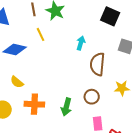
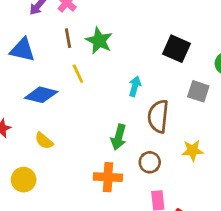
orange cross: (34, 104) -> (108, 177), moved
green arrow: (66, 107) -> (119, 137), moved

